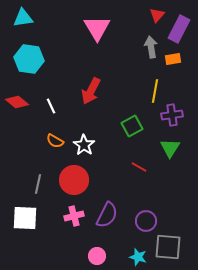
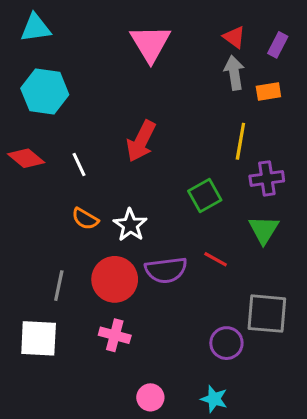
red triangle: (157, 15) -> (234, 37), moved, turned -35
purple rectangle: (179, 29) -> (278, 45), size x0.6
purple semicircle: (107, 215) -> (166, 270), moved, turned 56
pink cross: (74, 216) -> (115, 335), turned 30
gray square: (168, 247) -> (267, 314), moved

